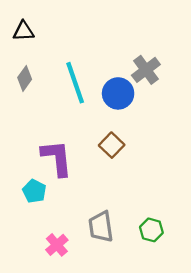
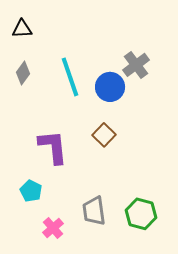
cyan pentagon: (34, 191) -> (31, 191), moved
green hexagon: (151, 230) -> (141, 214), size x1.4

